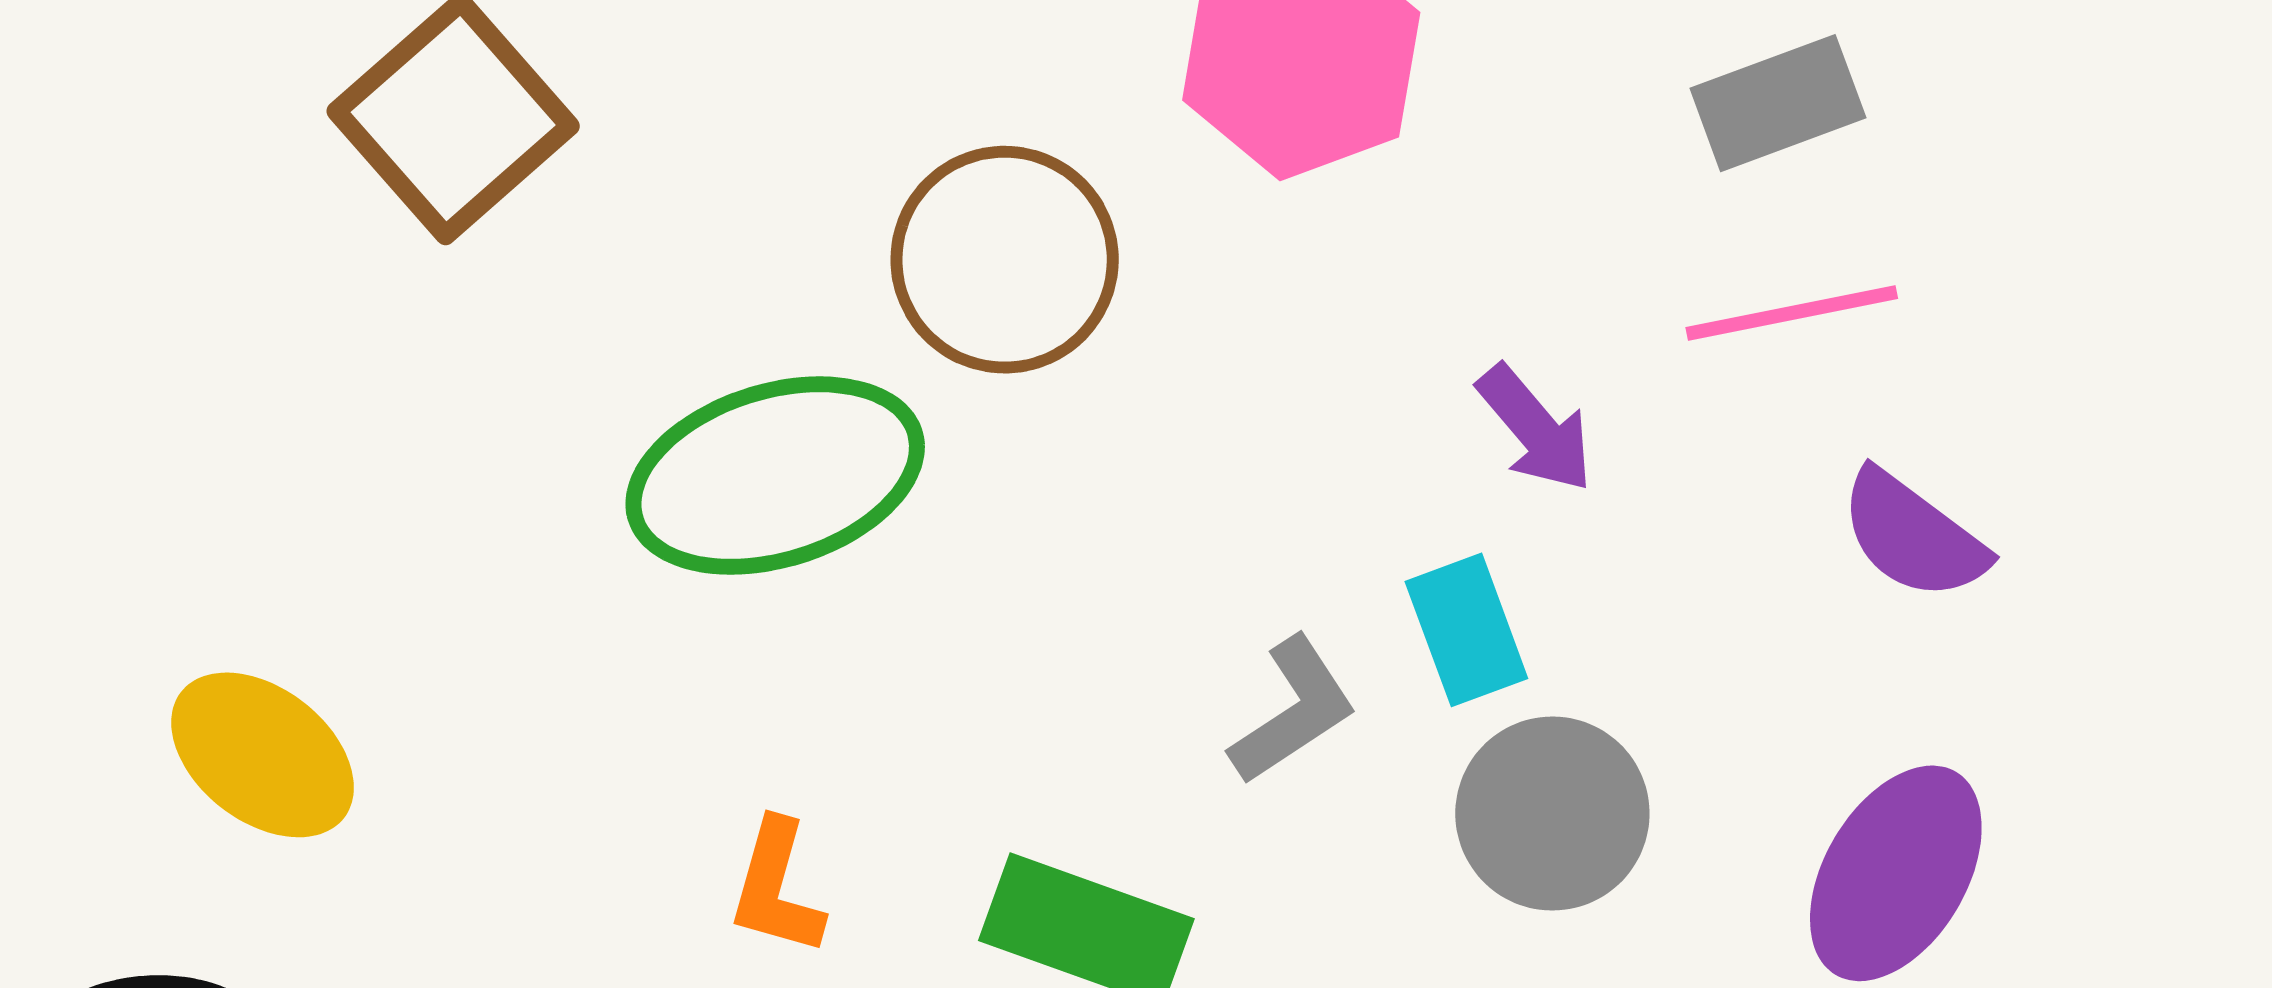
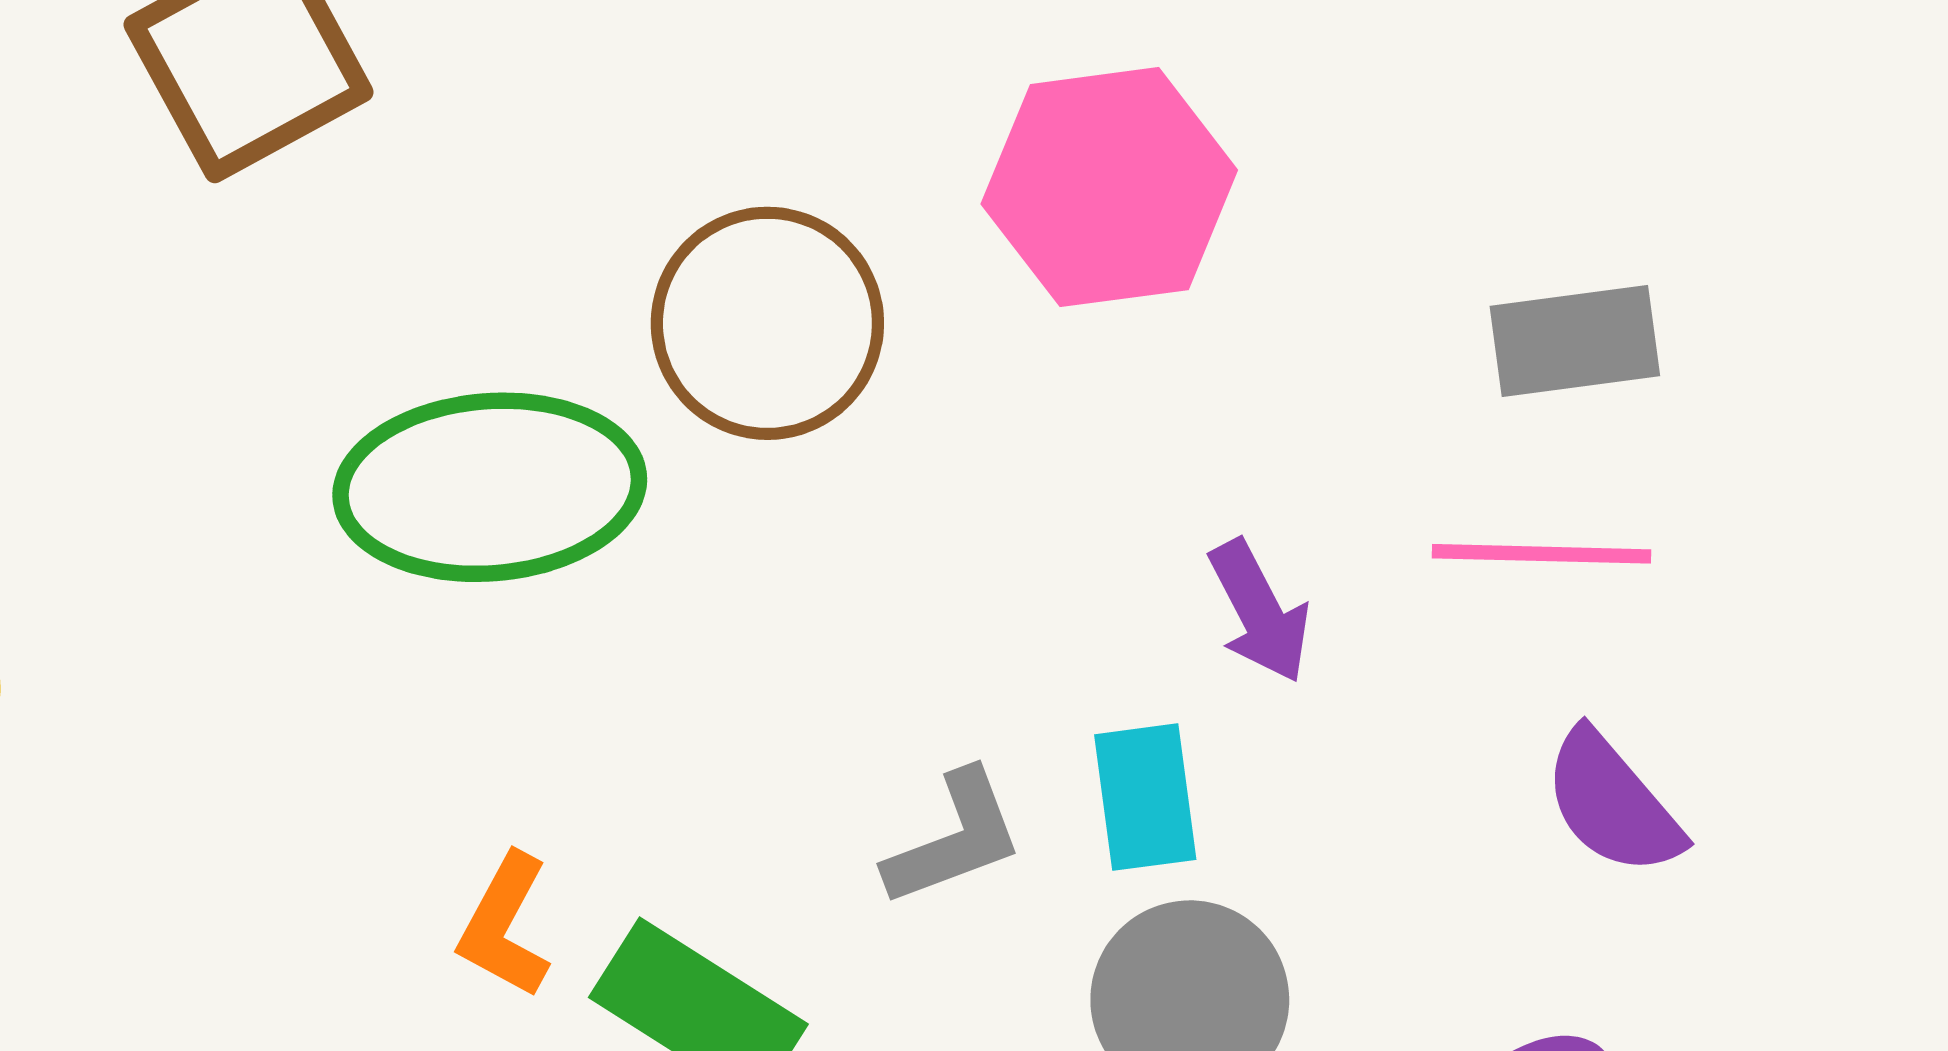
orange L-shape: (777, 888) -> (505, 926), moved

